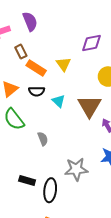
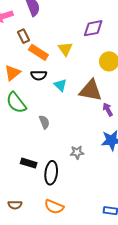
brown triangle: (90, 106) -> (91, 90), turned -50
gray star: (76, 169) -> (77, 152), size x0.6

